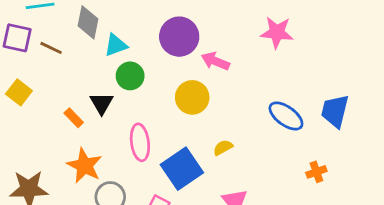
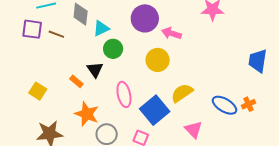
yellow square: (19, 92) -> (38, 91), moved
blue ellipse: (286, 116) -> (224, 105), moved
yellow semicircle: (223, 148) -> (182, 93), size x1.6

